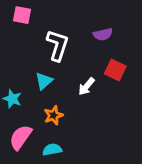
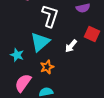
cyan triangle: (44, 81) -> (40, 42), size x1.5

